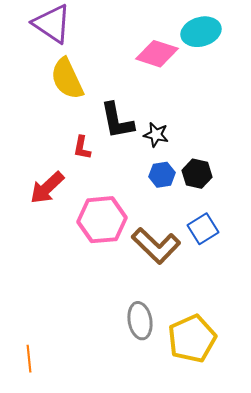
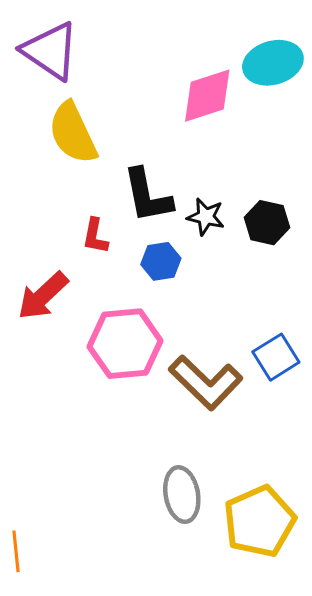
pink diamond: (157, 54) -> (207, 96), turned -36
black hexagon: (197, 174) -> (267, 223), moved
blue hexagon: (162, 175) -> (161, 261), moved

